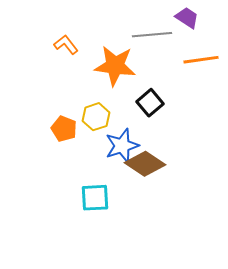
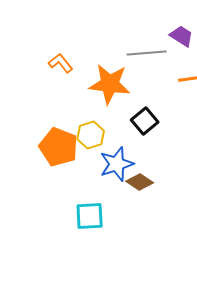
orange pentagon: (64, 129) -> (59, 147), size x1.5
brown diamond: (145, 164) -> (140, 182), size x0.7

